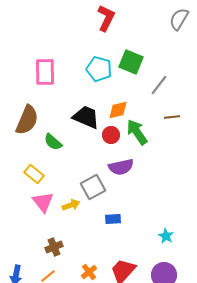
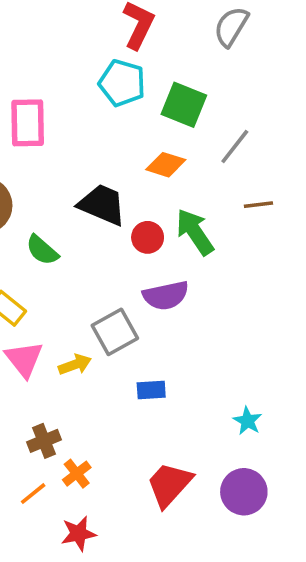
gray semicircle: (179, 19) -> (231, 27), moved
cyan pentagon: (99, 69) -> (122, 83), moved
orange diamond: (118, 110) -> (166, 165), moved, turned 30
orange cross: (89, 272) -> (77, 474), moved

